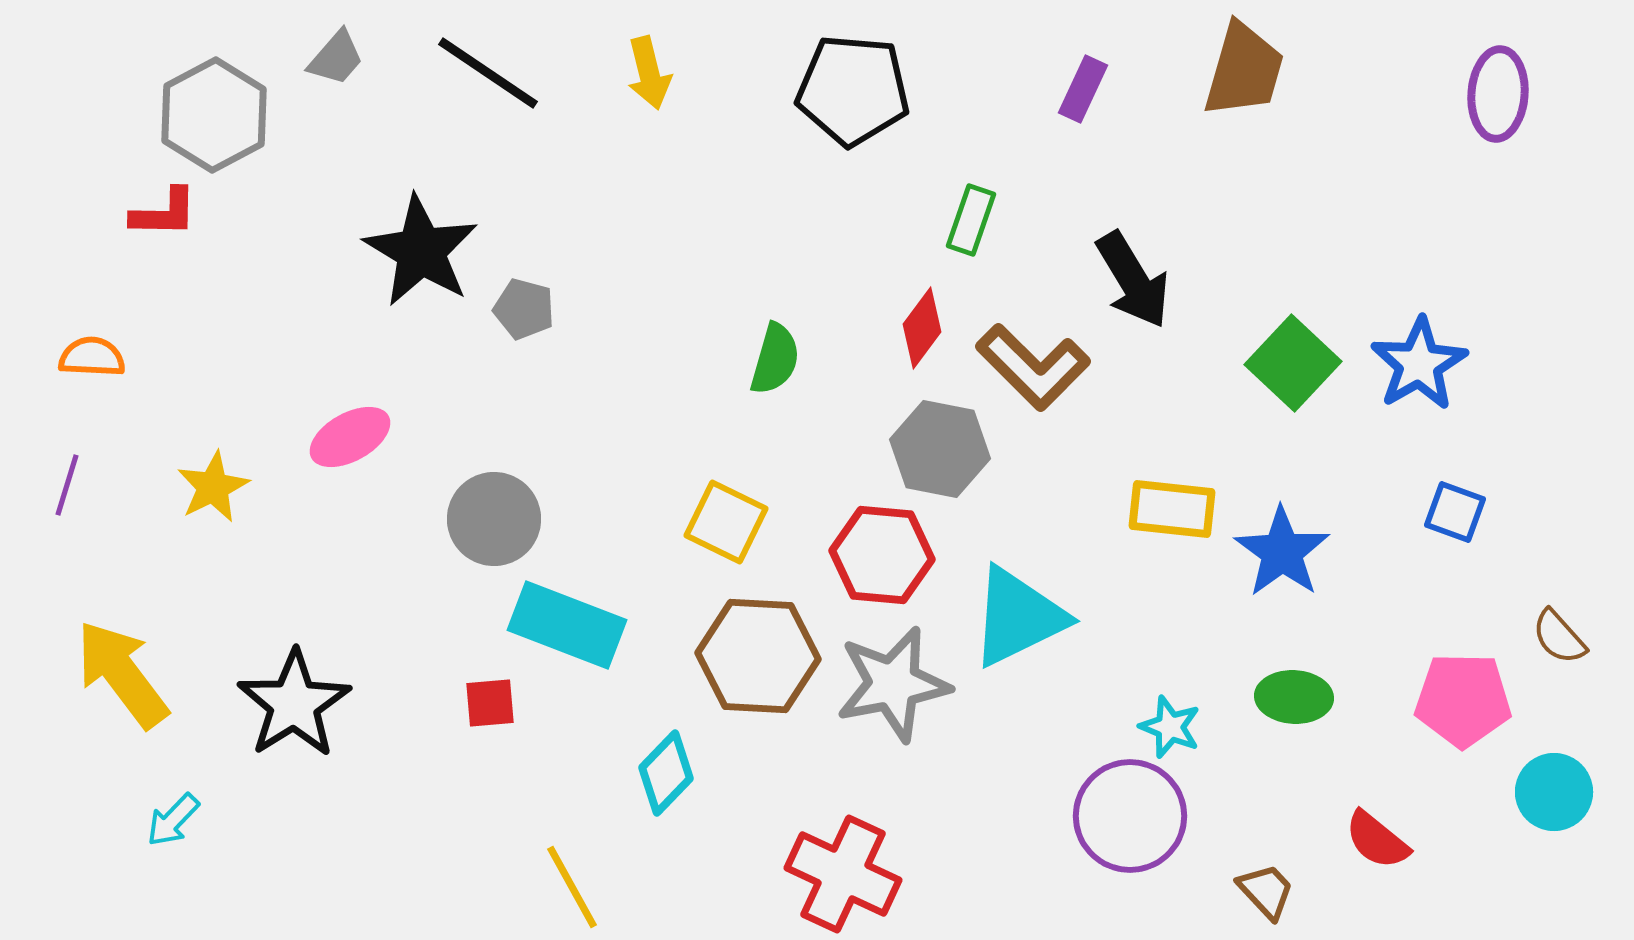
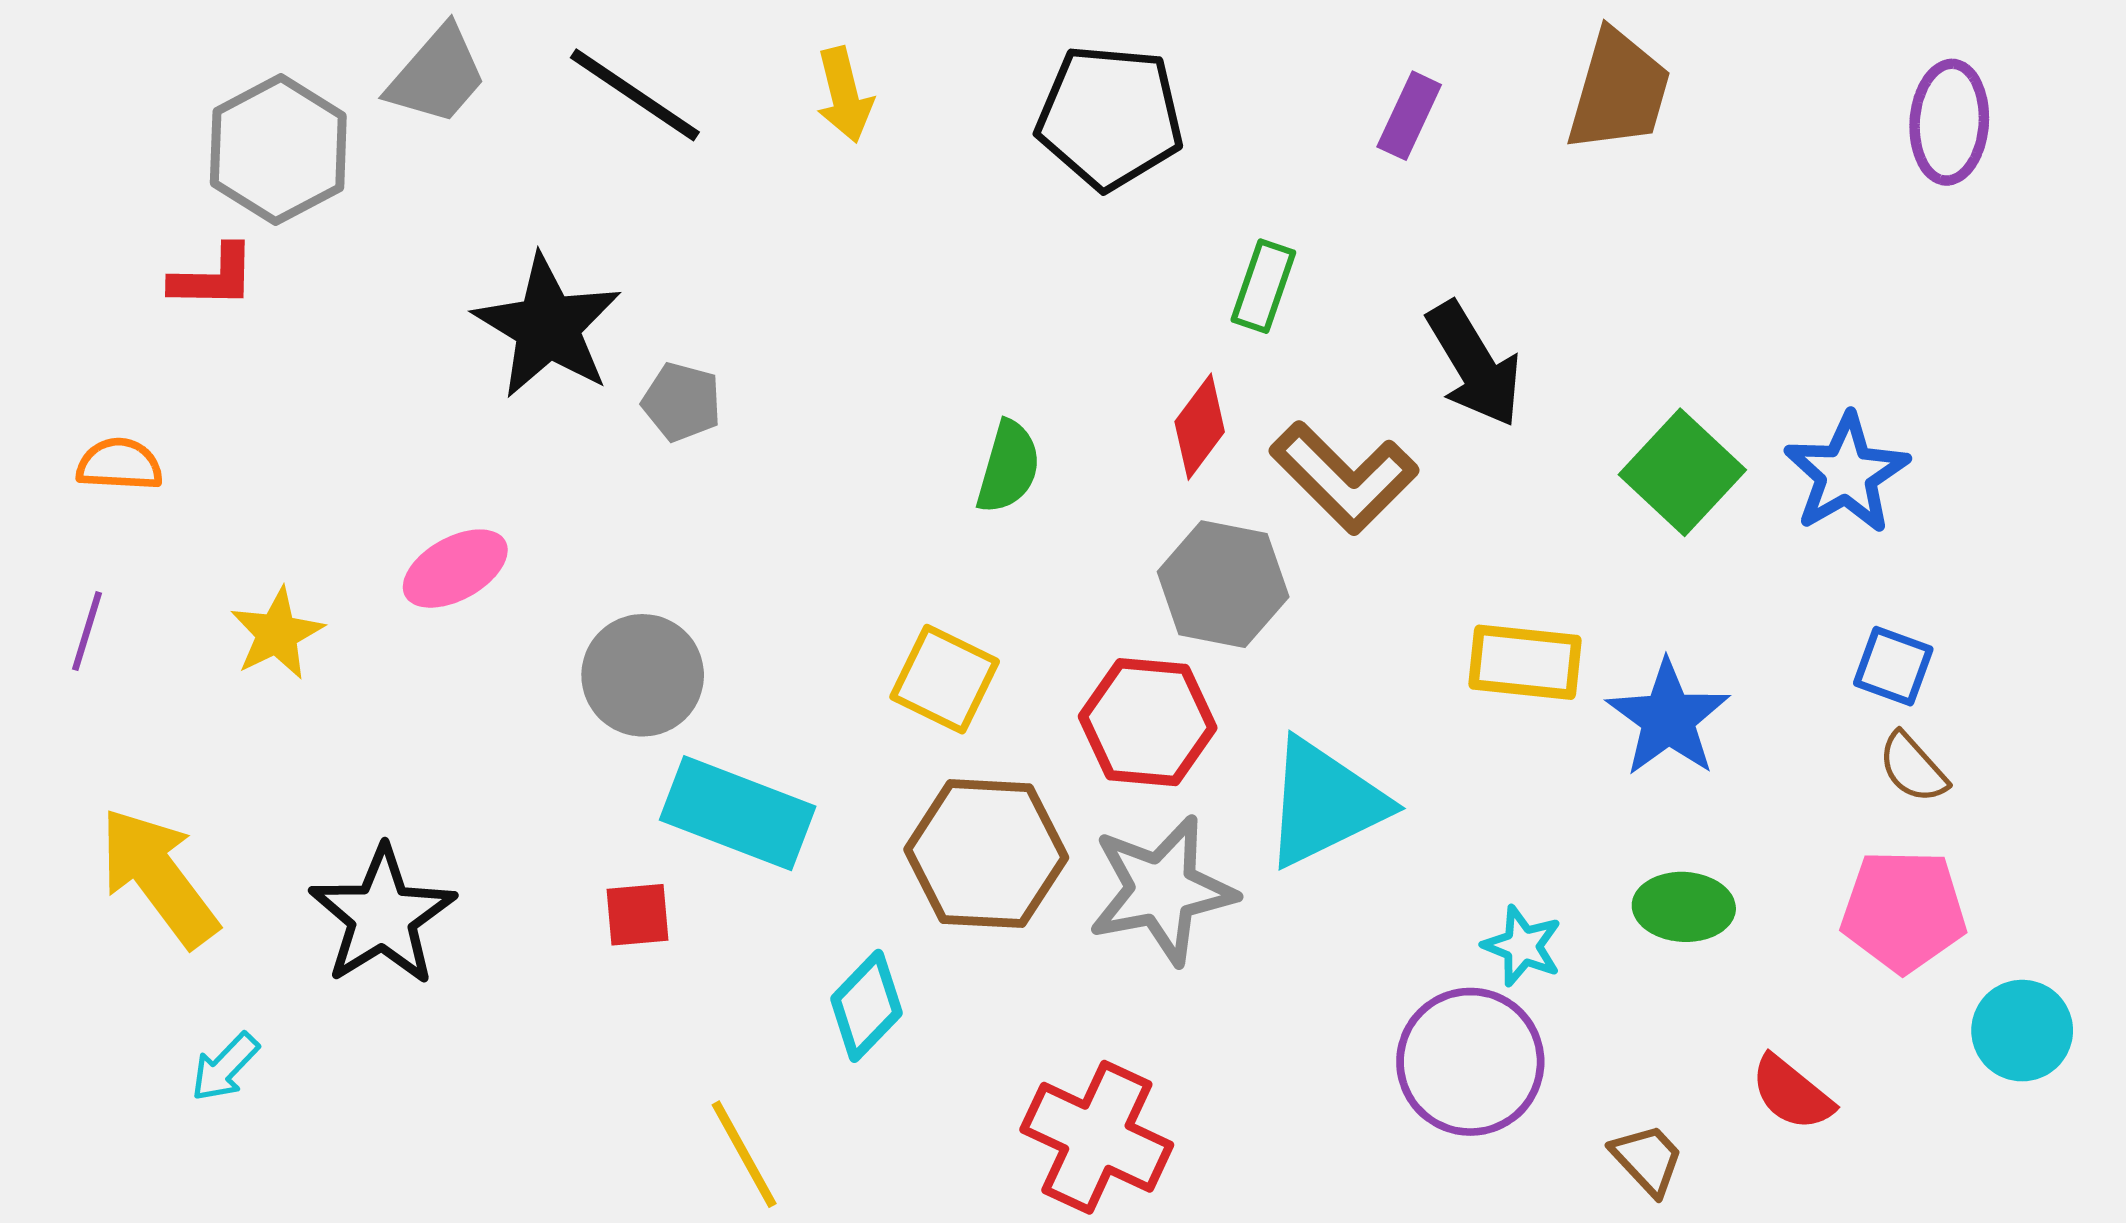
gray trapezoid: (336, 58) -> (437, 75), size x1.4
brown semicircle: (1559, 637) -> (1913, 768), moved

